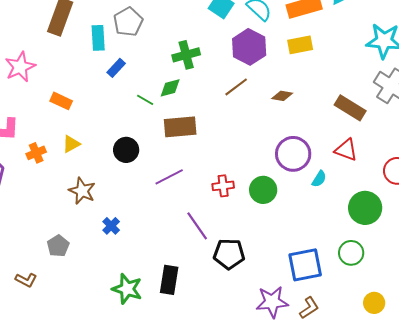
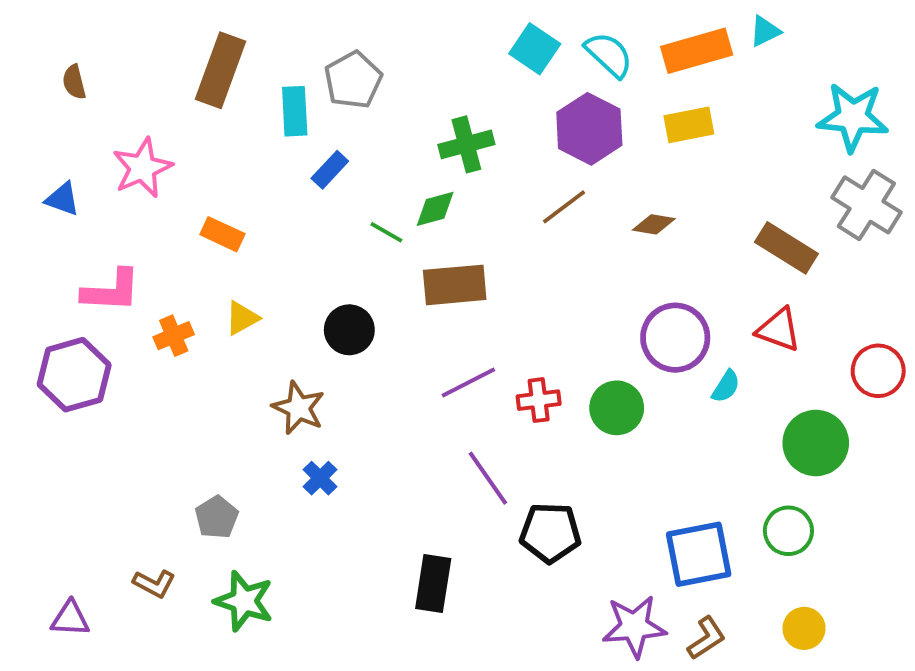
purple line: (169, 177) -> (468, 382), moved
brown star: (82, 191) -> (299, 408), moved
green star: (127, 289) -> (244, 601), moved
yellow circle: (374, 303) -> (804, 628), moved

